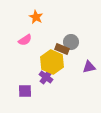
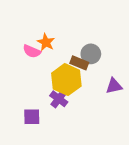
orange star: (36, 17) -> (46, 42), moved
pink semicircle: (25, 40) -> (32, 51), turned 56

